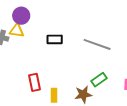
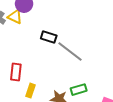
gray line: (97, 44) -> (70, 51), moved

